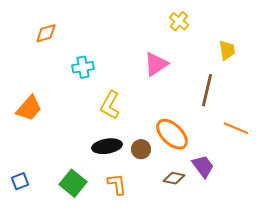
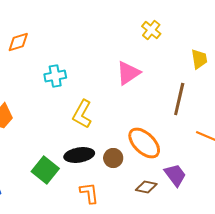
green square: (73, 183) -> (45, 170), moved

